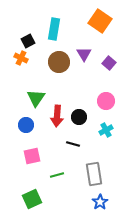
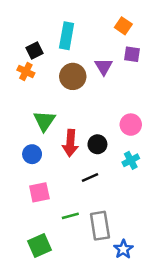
orange square: (100, 21) -> (123, 26), size x0.6
purple square: (109, 63) -> (132, 54), moved, turned -32
black line: (73, 144) -> (90, 178), turned -40
gray rectangle: (94, 174) -> (100, 226), moved

